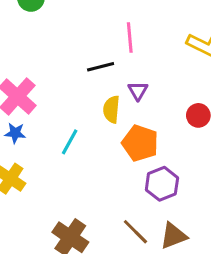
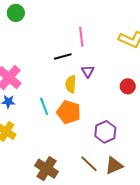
cyan line: (70, 142) -> (44, 106), turned -48
orange pentagon: (140, 143) -> (69, 112), moved

